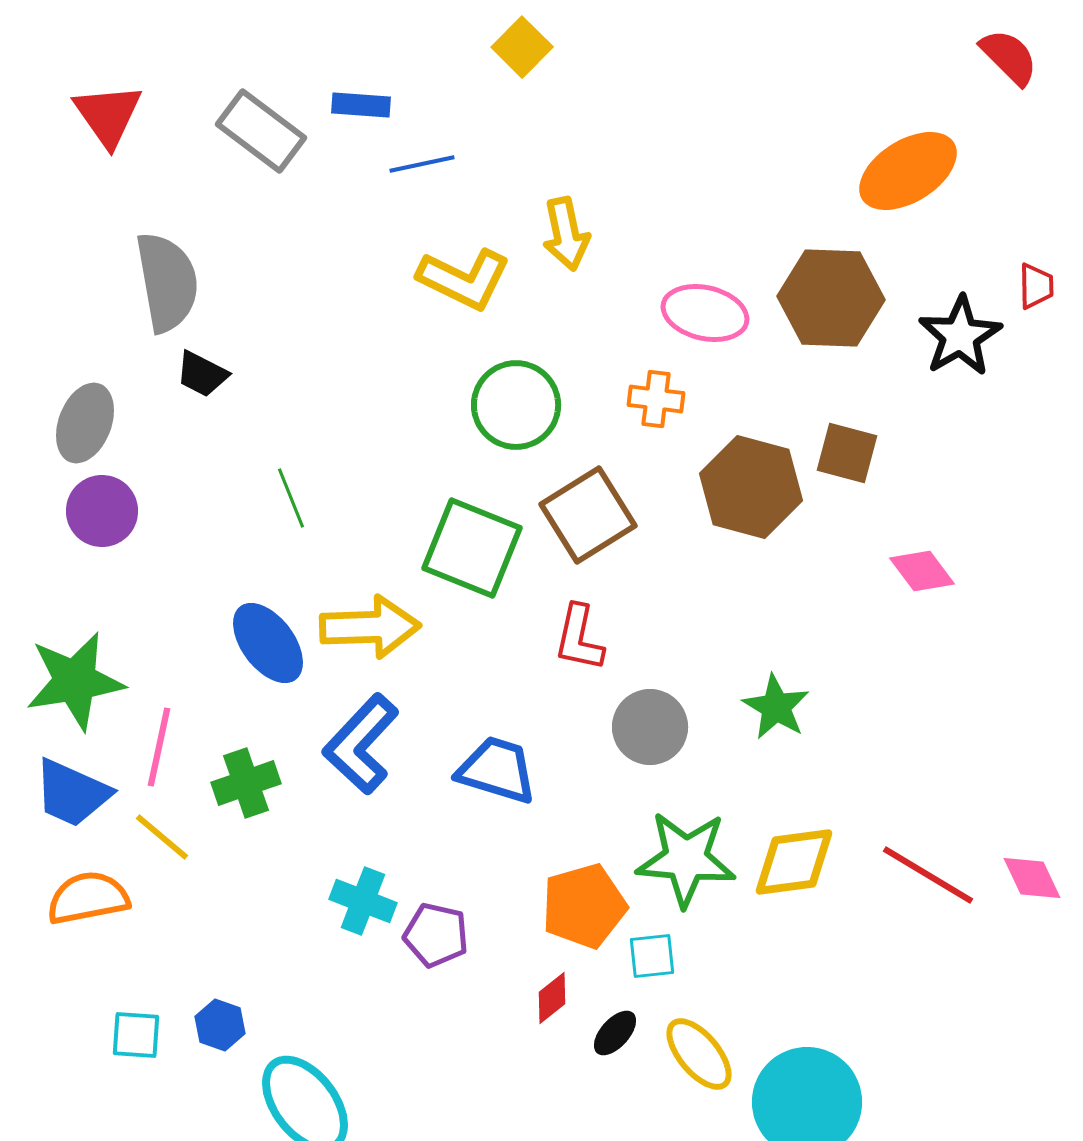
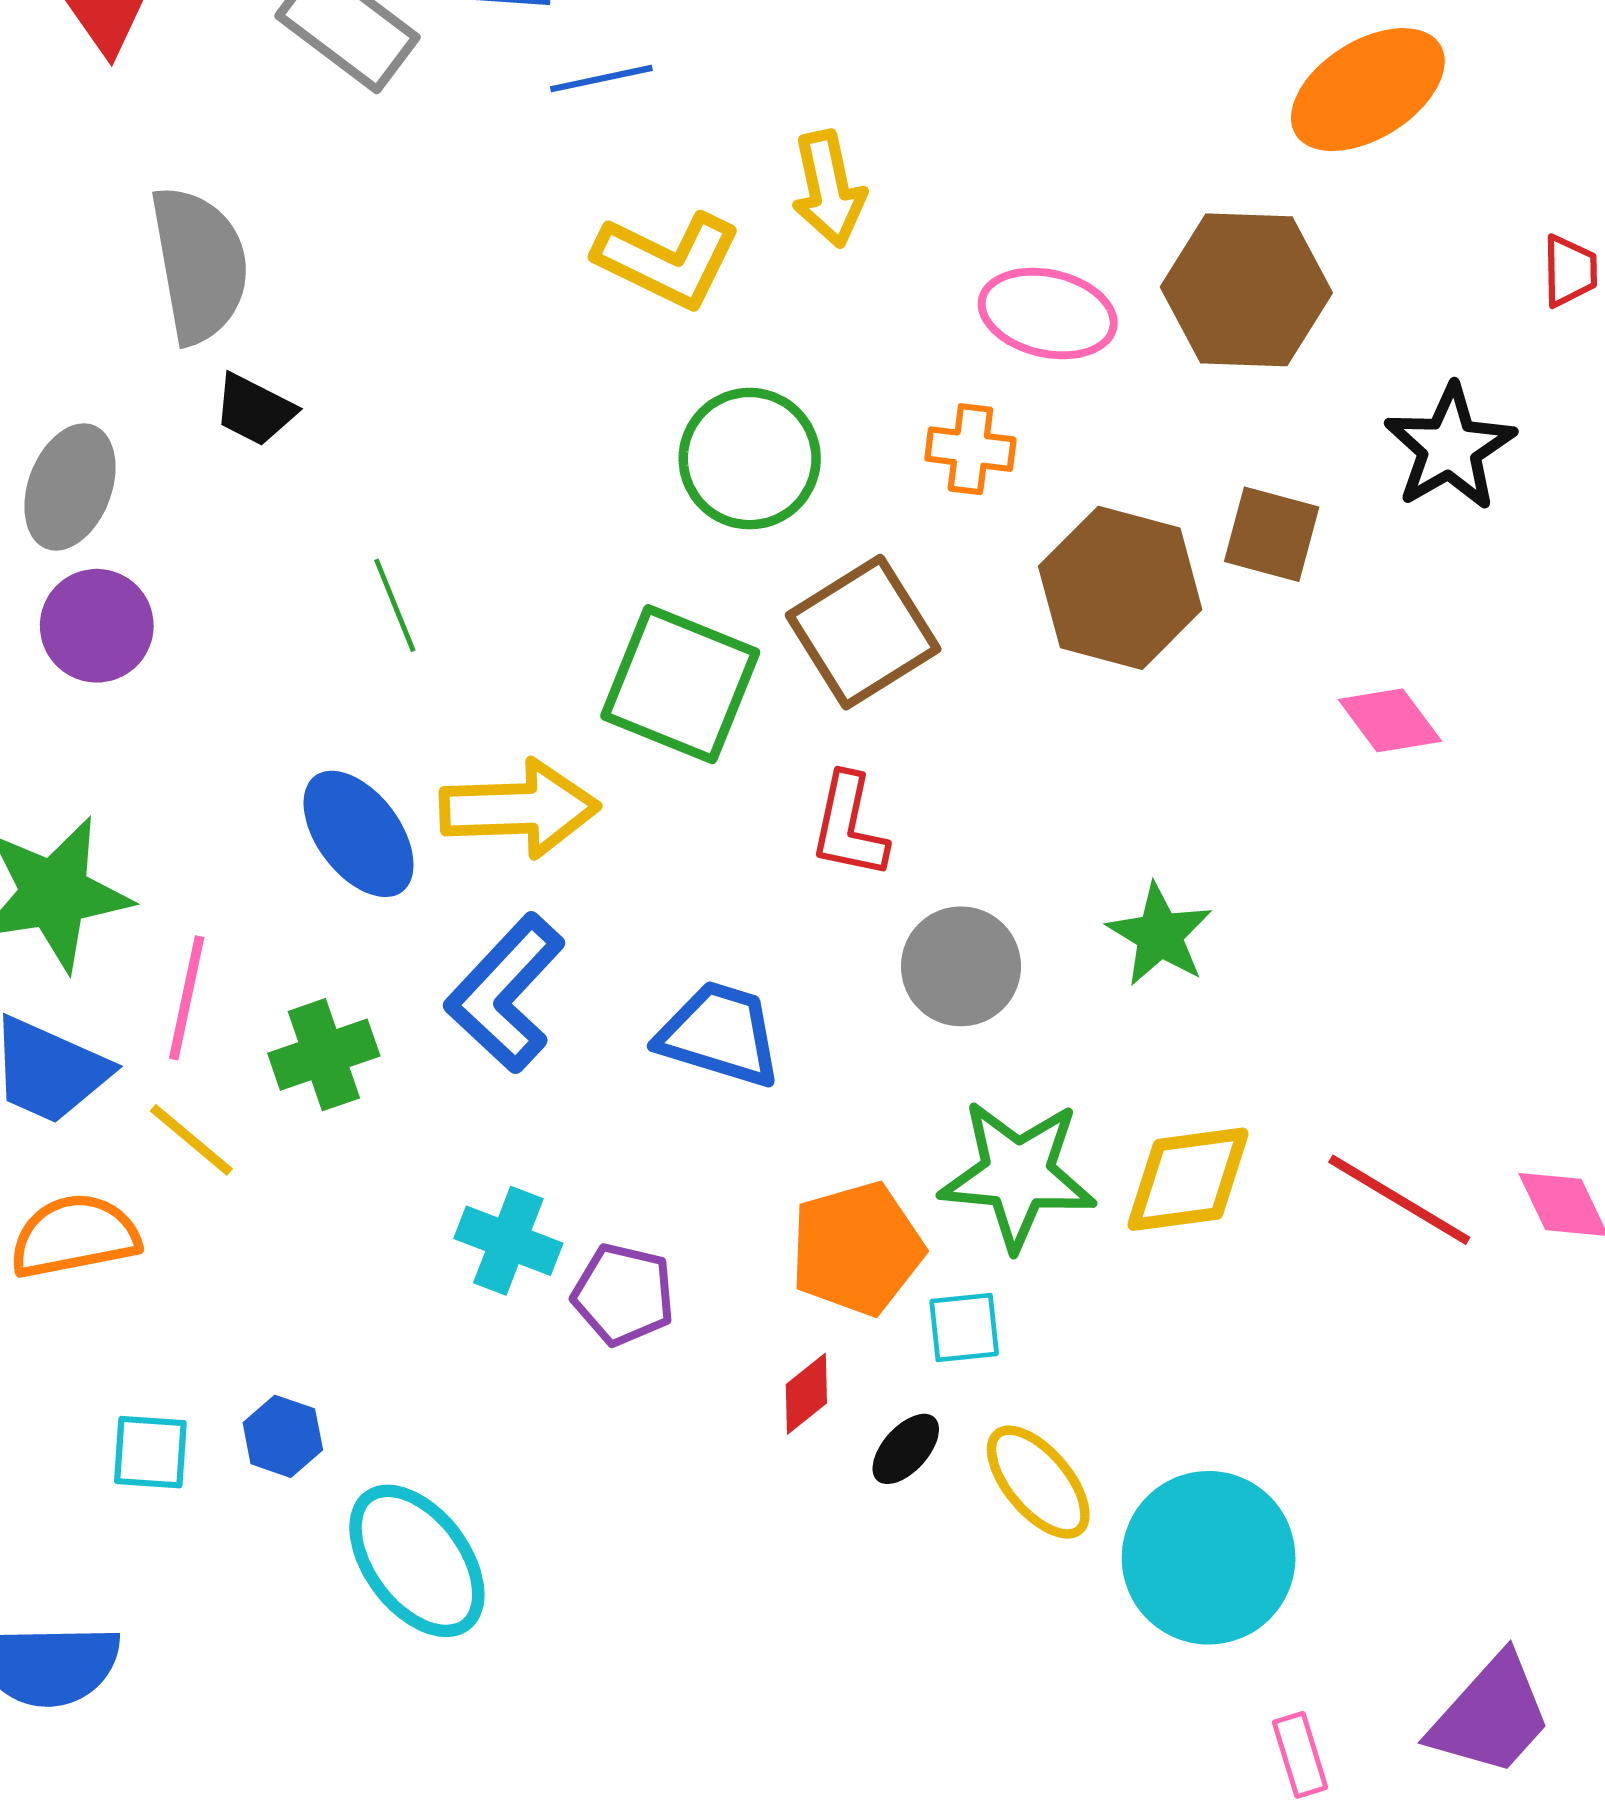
black star: (960, 336) -> (1450, 448), moved

